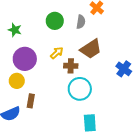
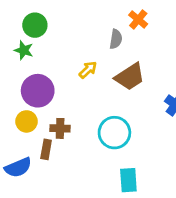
green circle: (55, 21) -> (35, 25), moved
yellow arrow: (57, 53) -> (88, 70), moved
brown cross: (71, 66) -> (60, 128), moved

